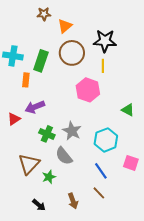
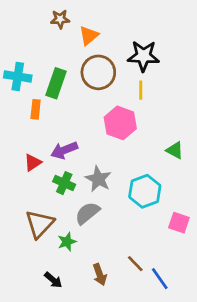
purple arrow: (35, 107) -> (64, 150), moved
red triangle: (14, 119) -> (33, 163), moved
gray semicircle: (64, 156) -> (87, 213), turned 90
blue line: (101, 171) -> (160, 279), moved

